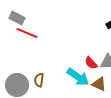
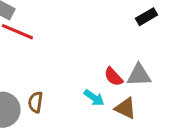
cyan arrow: (78, 77) -> (94, 98), size x0.6

